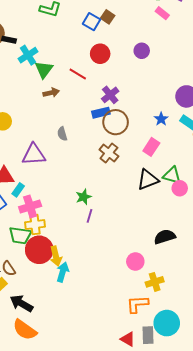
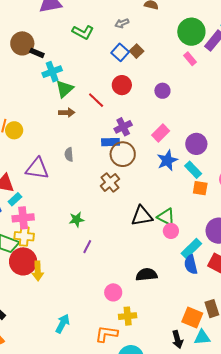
blue star: (161, 119) -> (167, 160), size x1.5
pink rectangle: (151, 147) -> (161, 133), moved
purple line: (89, 216) -> (87, 247), moved
cyan arrow: (63, 272) -> (63, 324), moved

